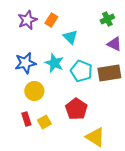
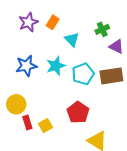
green cross: (107, 19) -> (102, 29), moved
cyan star: (54, 63) -> (56, 66), turned 30
cyan pentagon: (81, 71) -> (83, 74), turned 30
yellow circle: (34, 91) -> (16, 104), moved

